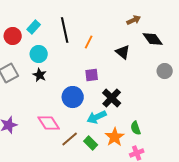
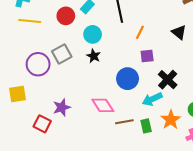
orange line: (89, 42) -> (140, 32), moved
brown line: (70, 139) -> (124, 122), turned 30
green rectangle: (91, 143) -> (146, 126), turned 32

